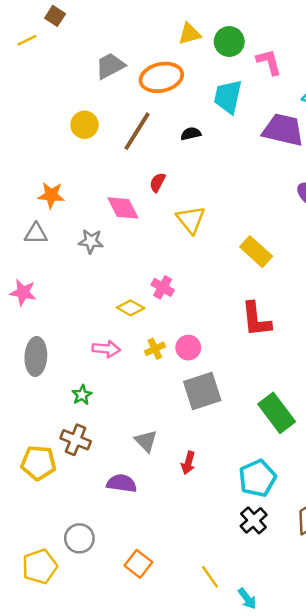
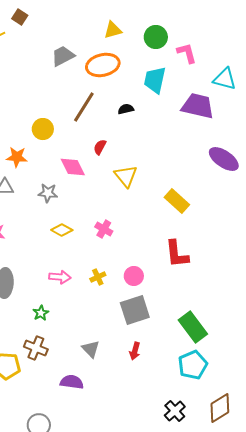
yellow triangle: (190, 34) -> (113, 30), moved
yellow circle: (85, 125) -> (43, 129), moved
yellow diamond: (131, 308) -> (62, 230), moved
pink circle: (188, 348) -> (134, 276), moved
red arrow: (188, 463) -> (135, 351), moved
cyan pentagon: (257, 478) -> (193, 365), moved

